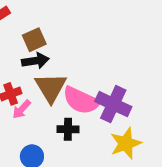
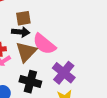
pink semicircle: (81, 100) -> (44, 44), moved
black cross: (68, 129) -> (30, 82), size x1.5

